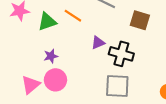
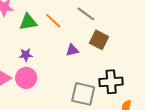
brown square: (140, 20) -> (99, 40), moved
black cross: (121, 54) -> (111, 82), moved, turned -30

